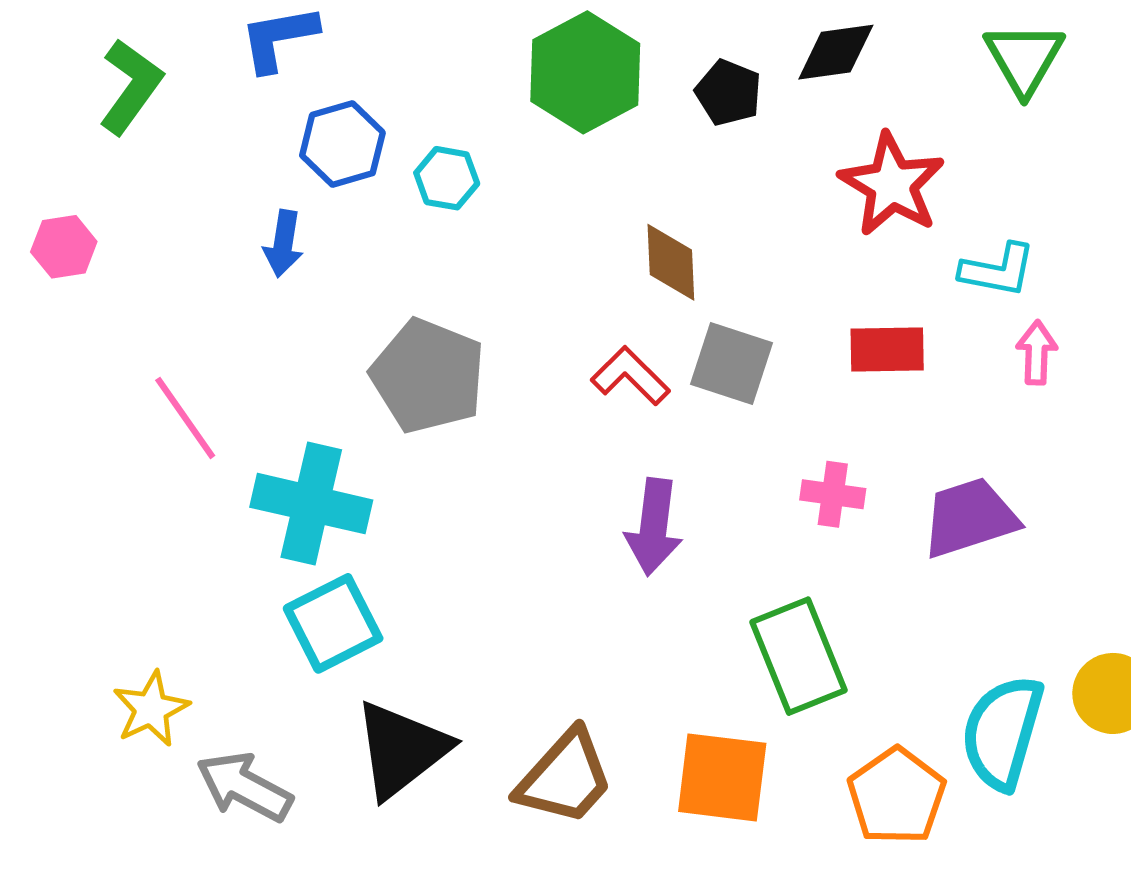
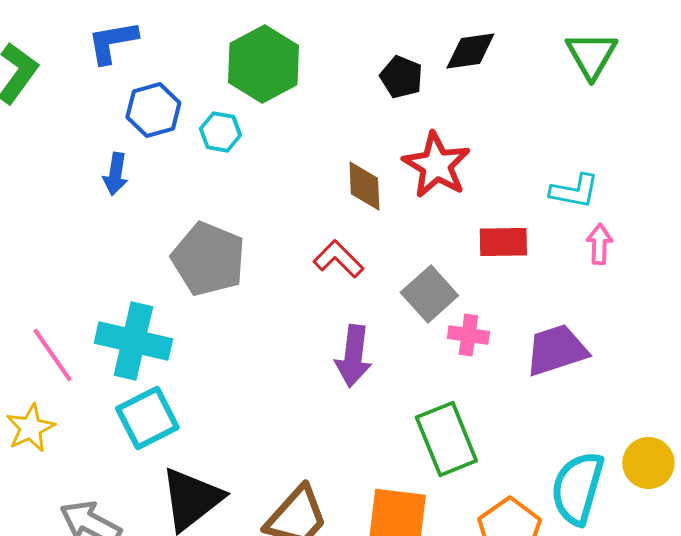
green hexagon: (585, 72) -> (263, 64), moved
red star: (892, 184) -> (436, 165), moved
gray square: (732, 363) -> (429, 294), moved, turned 30
pink line: (185, 418) -> (52, 355), moved
yellow star: (151, 709) -> (30, 428), moved

